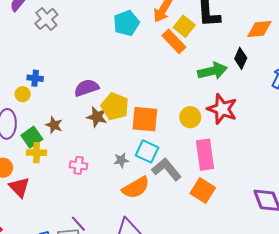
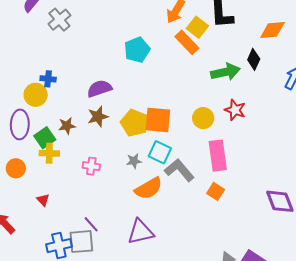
cyan pentagon: (126, 23) -> (137, 50), moved
yellow circle: (23, 94) -> (36, 95), size x1.5
yellow pentagon: (115, 106) -> (134, 123), moved
red star: (222, 109) -> (235, 110), size x0.7
brown star: (97, 117) -> (98, 117), moved, turned -30
brown star: (54, 125) -> (67, 126), turned -30
red triangle: (19, 187) -> (43, 200), moved, size x0.6
orange square: (203, 191) -> (216, 191), size x0.7

